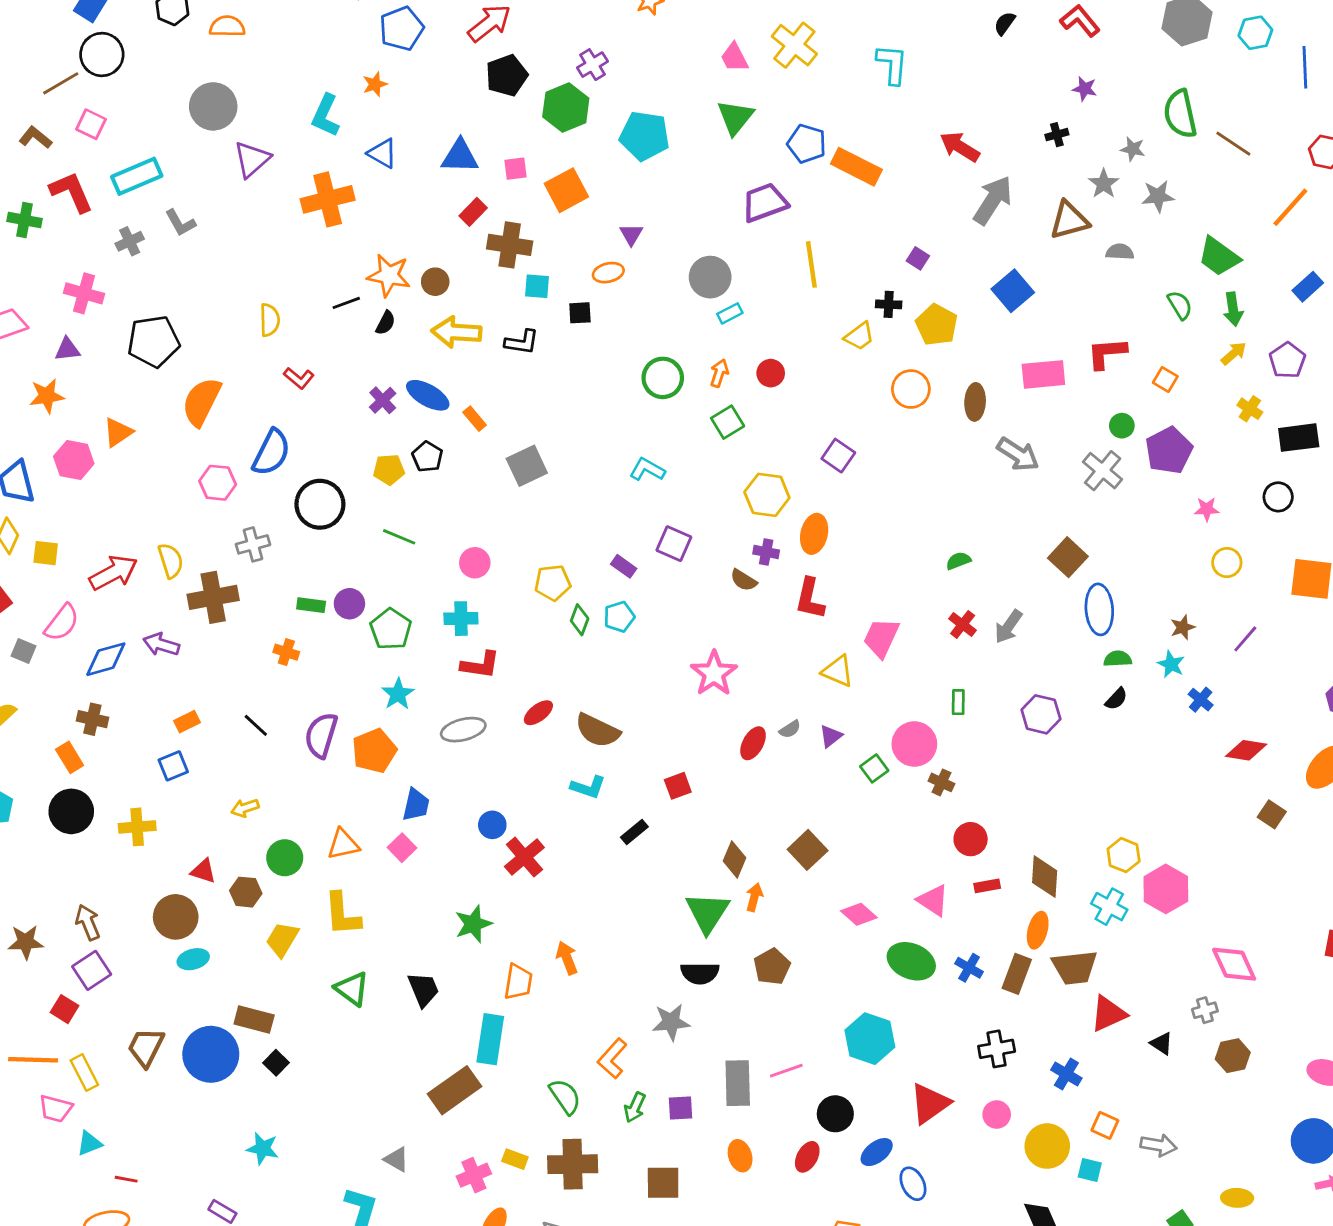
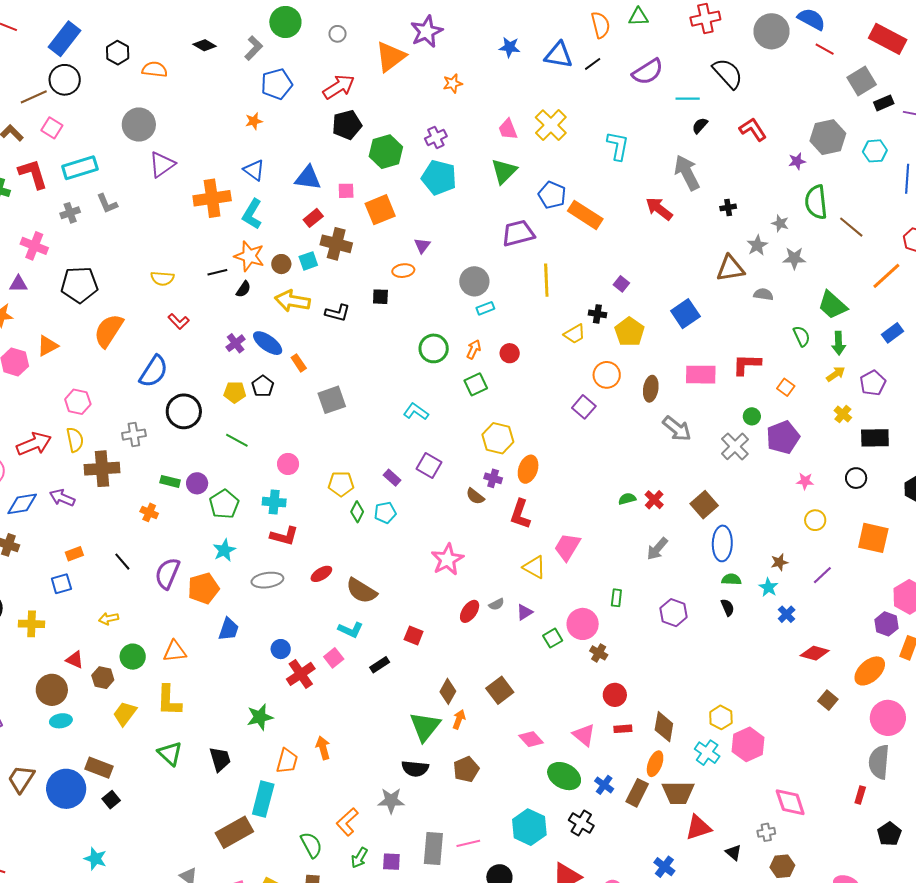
purple cross: (592, 65) -> (436, 137), moved
purple star: (1085, 89) -> (797, 161), moved, turned -30
cyan L-shape: (326, 115) -> (252, 214), moved
gray arrow: (993, 200) -> (687, 173), moved, turned -66
cyan square: (537, 286) -> (308, 261), moved, turned -30
yellow semicircle: (270, 320) -> (162, 278), turned 90
purple square: (838, 456) -> (584, 407), moved
pink hexagon: (218, 483) -> (78, 402), moved
red cross: (963, 625) -> (654, 500), moved
black semicircle: (1116, 699) -> (728, 607), turned -72
red square: (678, 786) -> (414, 636), turned 36
pink square: (402, 848) -> (334, 658), moved
black cross: (997, 1049) -> (581, 823), moved, turned 35

